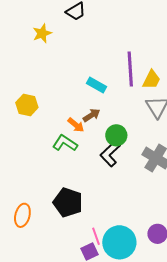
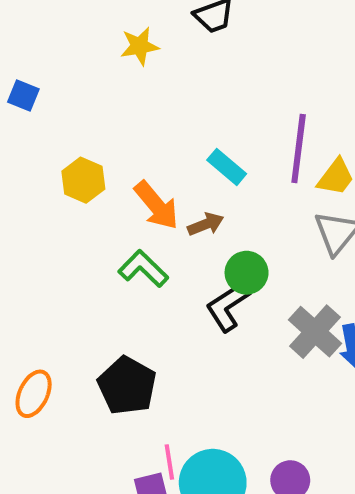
orange arrow: (76, 125) -> (156, 205), moved, size x1.5

